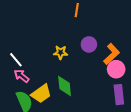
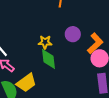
green diamond: (65, 86) -> (49, 59), moved

